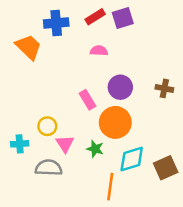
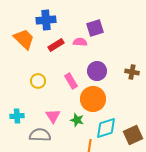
red rectangle: (95, 17) -> (56, 45), moved
purple square: (123, 18) -> (95, 28), moved
yellow circle: (47, 126) -> (38, 81), moved

